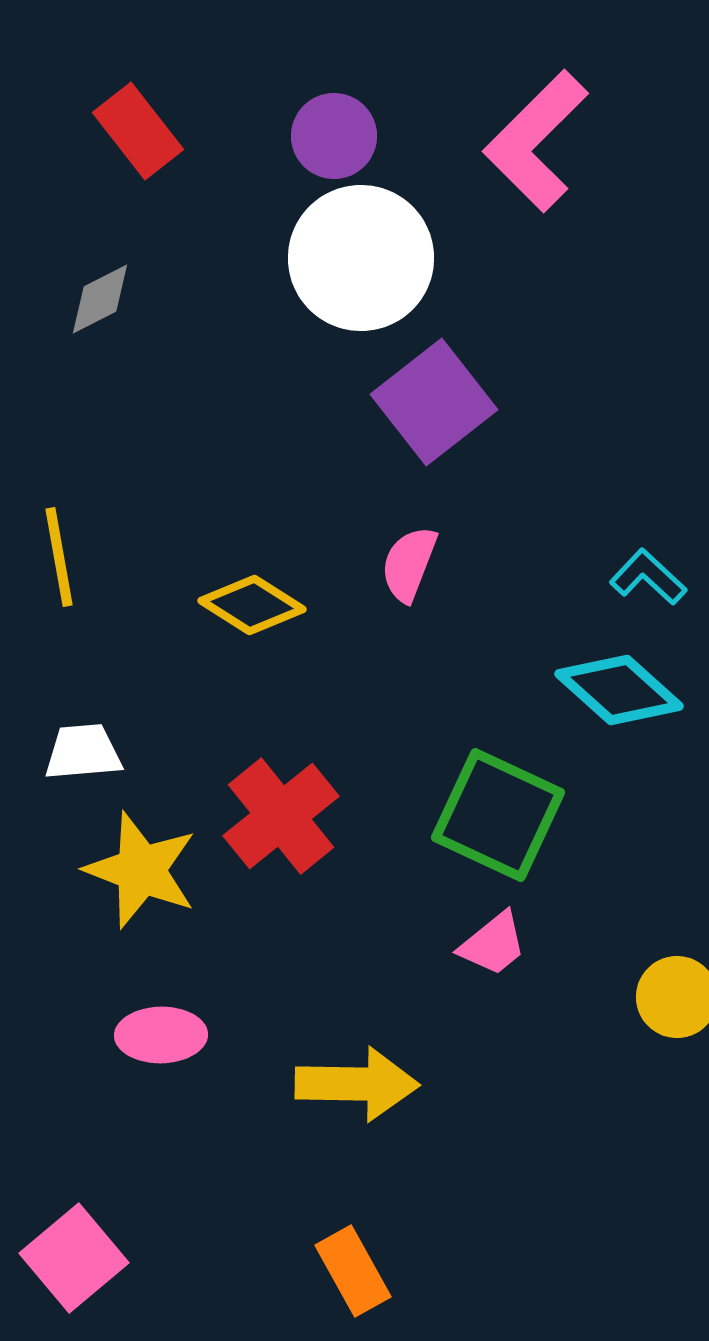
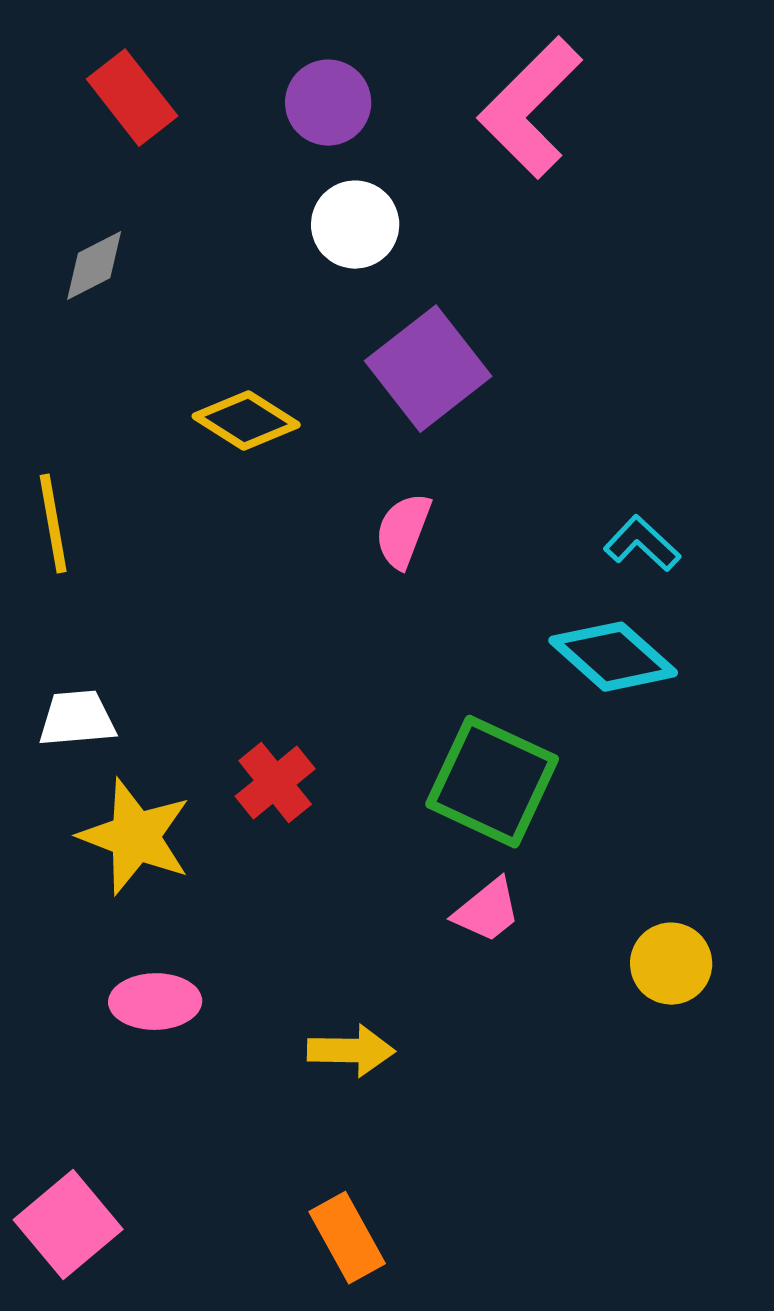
white circle: (361, 258) -> (355, 225), size x0.6
yellow diamond: (252, 605) -> (246, 421), moved
red cross: (281, 816) -> (275, 783), size x0.7
yellow arrow: (357, 1084) -> (351, 1051), size x0.7

